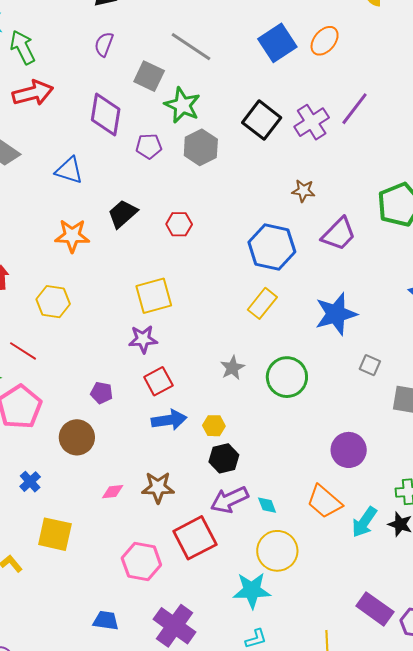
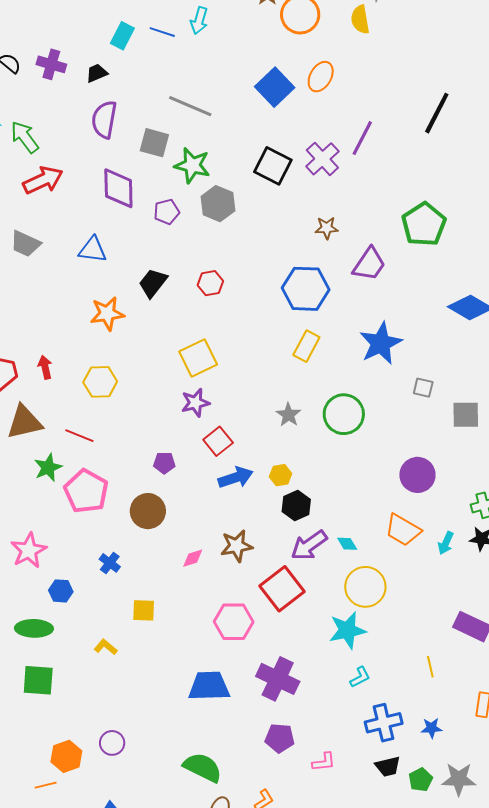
purple semicircle: (104, 44) -> (104, 119), size x1.5
cyan arrow: (364, 522) -> (446, 543), size x0.7
yellow square: (55, 534) -> (144, 610), size x0.7
blue trapezoid: (106, 620) -> (209, 686), size x1.6

